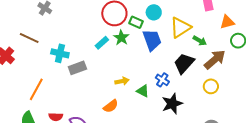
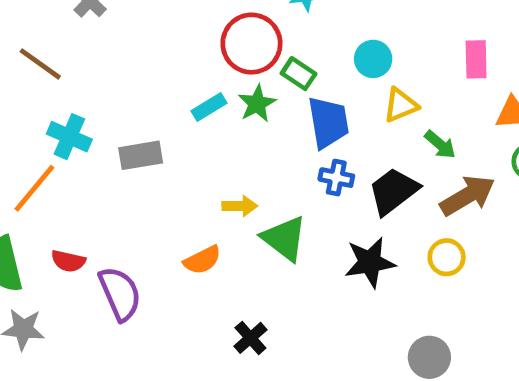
cyan circle: (154, 12) -> (373, 59), moved
yellow triangle: (180, 27) -> (401, 105), size x0.7
cyan cross: (60, 53) -> (69, 137), moved
blue cross: (162, 80) -> (336, 178), moved, turned -32
green triangle: (143, 91) -> (284, 238), size x1.5
black star: (172, 104) -> (370, 262), moved

